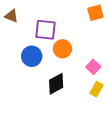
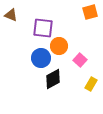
blue circle: (32, 56) -> (41, 58), moved
pink square: (93, 67) -> (80, 60), moved

